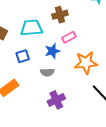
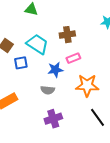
cyan trapezoid: (31, 28) -> (37, 44), turned 30
blue square: (23, 56) -> (21, 63), moved

